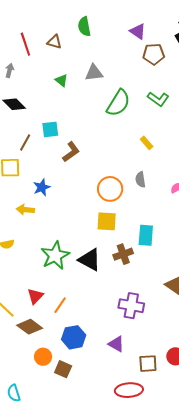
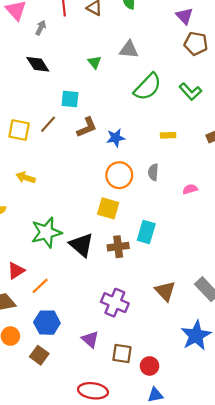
green triangle: (61, 80) -> (95, 62), moved
brown line: (25, 142) -> (48, 124), moved
yellow rectangle: (147, 143) -> (168, 135), turned -64
blue star: (42, 187) -> (116, 138), moved
brown square: (148, 364) -> (122, 354), moved
brown square: (63, 369) -> (39, 355), moved

